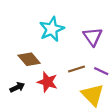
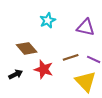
cyan star: (52, 29) -> (48, 20), size x0.7
purple triangle: (93, 37) -> (86, 27), turned -42

